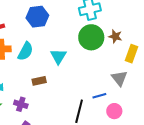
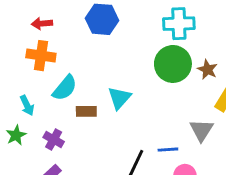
cyan semicircle: (25, 51) -> (65, 88), moved
cyan triangle: (58, 56) -> (119, 98), moved

